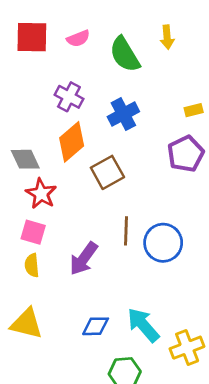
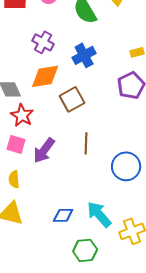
orange diamond: (72, 142) -> (45, 76), turned 32
blue circle: (163, 243) -> (126, 166), moved
purple arrow: (84, 259) -> (44, 150), moved
yellow semicircle: (32, 265) -> (14, 179), moved

